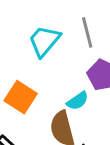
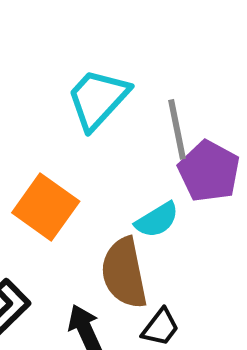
gray line: (87, 32) -> (177, 129), moved

